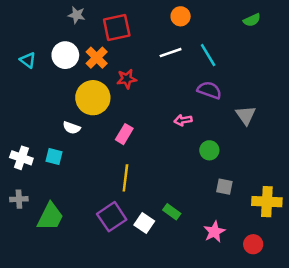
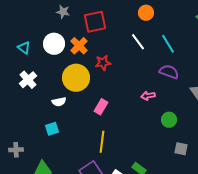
white line: (171, 53) -> (138, 42), turned 72
white semicircle: (72, 128) -> (59, 102), turned -32
cyan square: (54, 157) -> (52, 129), moved, turned -32
white cross: (21, 158) -> (28, 80), moved, turned 30
gray cross: (19, 199) -> (16, 150), moved

